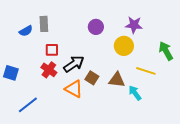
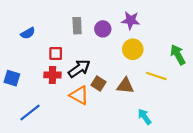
gray rectangle: (44, 24) -> (77, 26), moved
purple star: (134, 25) -> (131, 20), moved
red cross: (49, 70) -> (52, 75), turned -35
cyan arrow: (135, 93) -> (145, 117), moved

